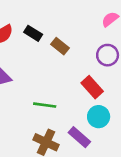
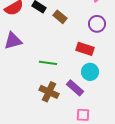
red rectangle: (92, 87) -> (85, 49), turned -30

